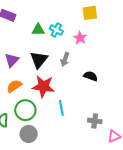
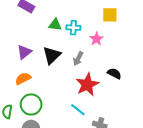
cyan cross: (56, 30) -> (73, 28), turned -32
black semicircle: (91, 76) -> (114, 73), moved
red star: (43, 86) -> (87, 85), moved, turned 30
cyan line: (61, 108) -> (78, 110), moved, turned -49

